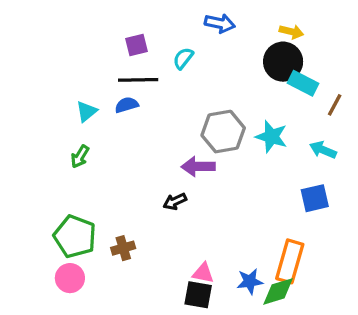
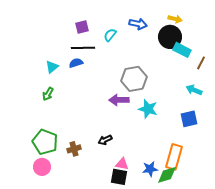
blue arrow: (220, 23) -> (138, 24), moved
cyan star: (271, 137) -> (148, 109), moved
black arrow: (175, 201) -> (105, 140), moved

